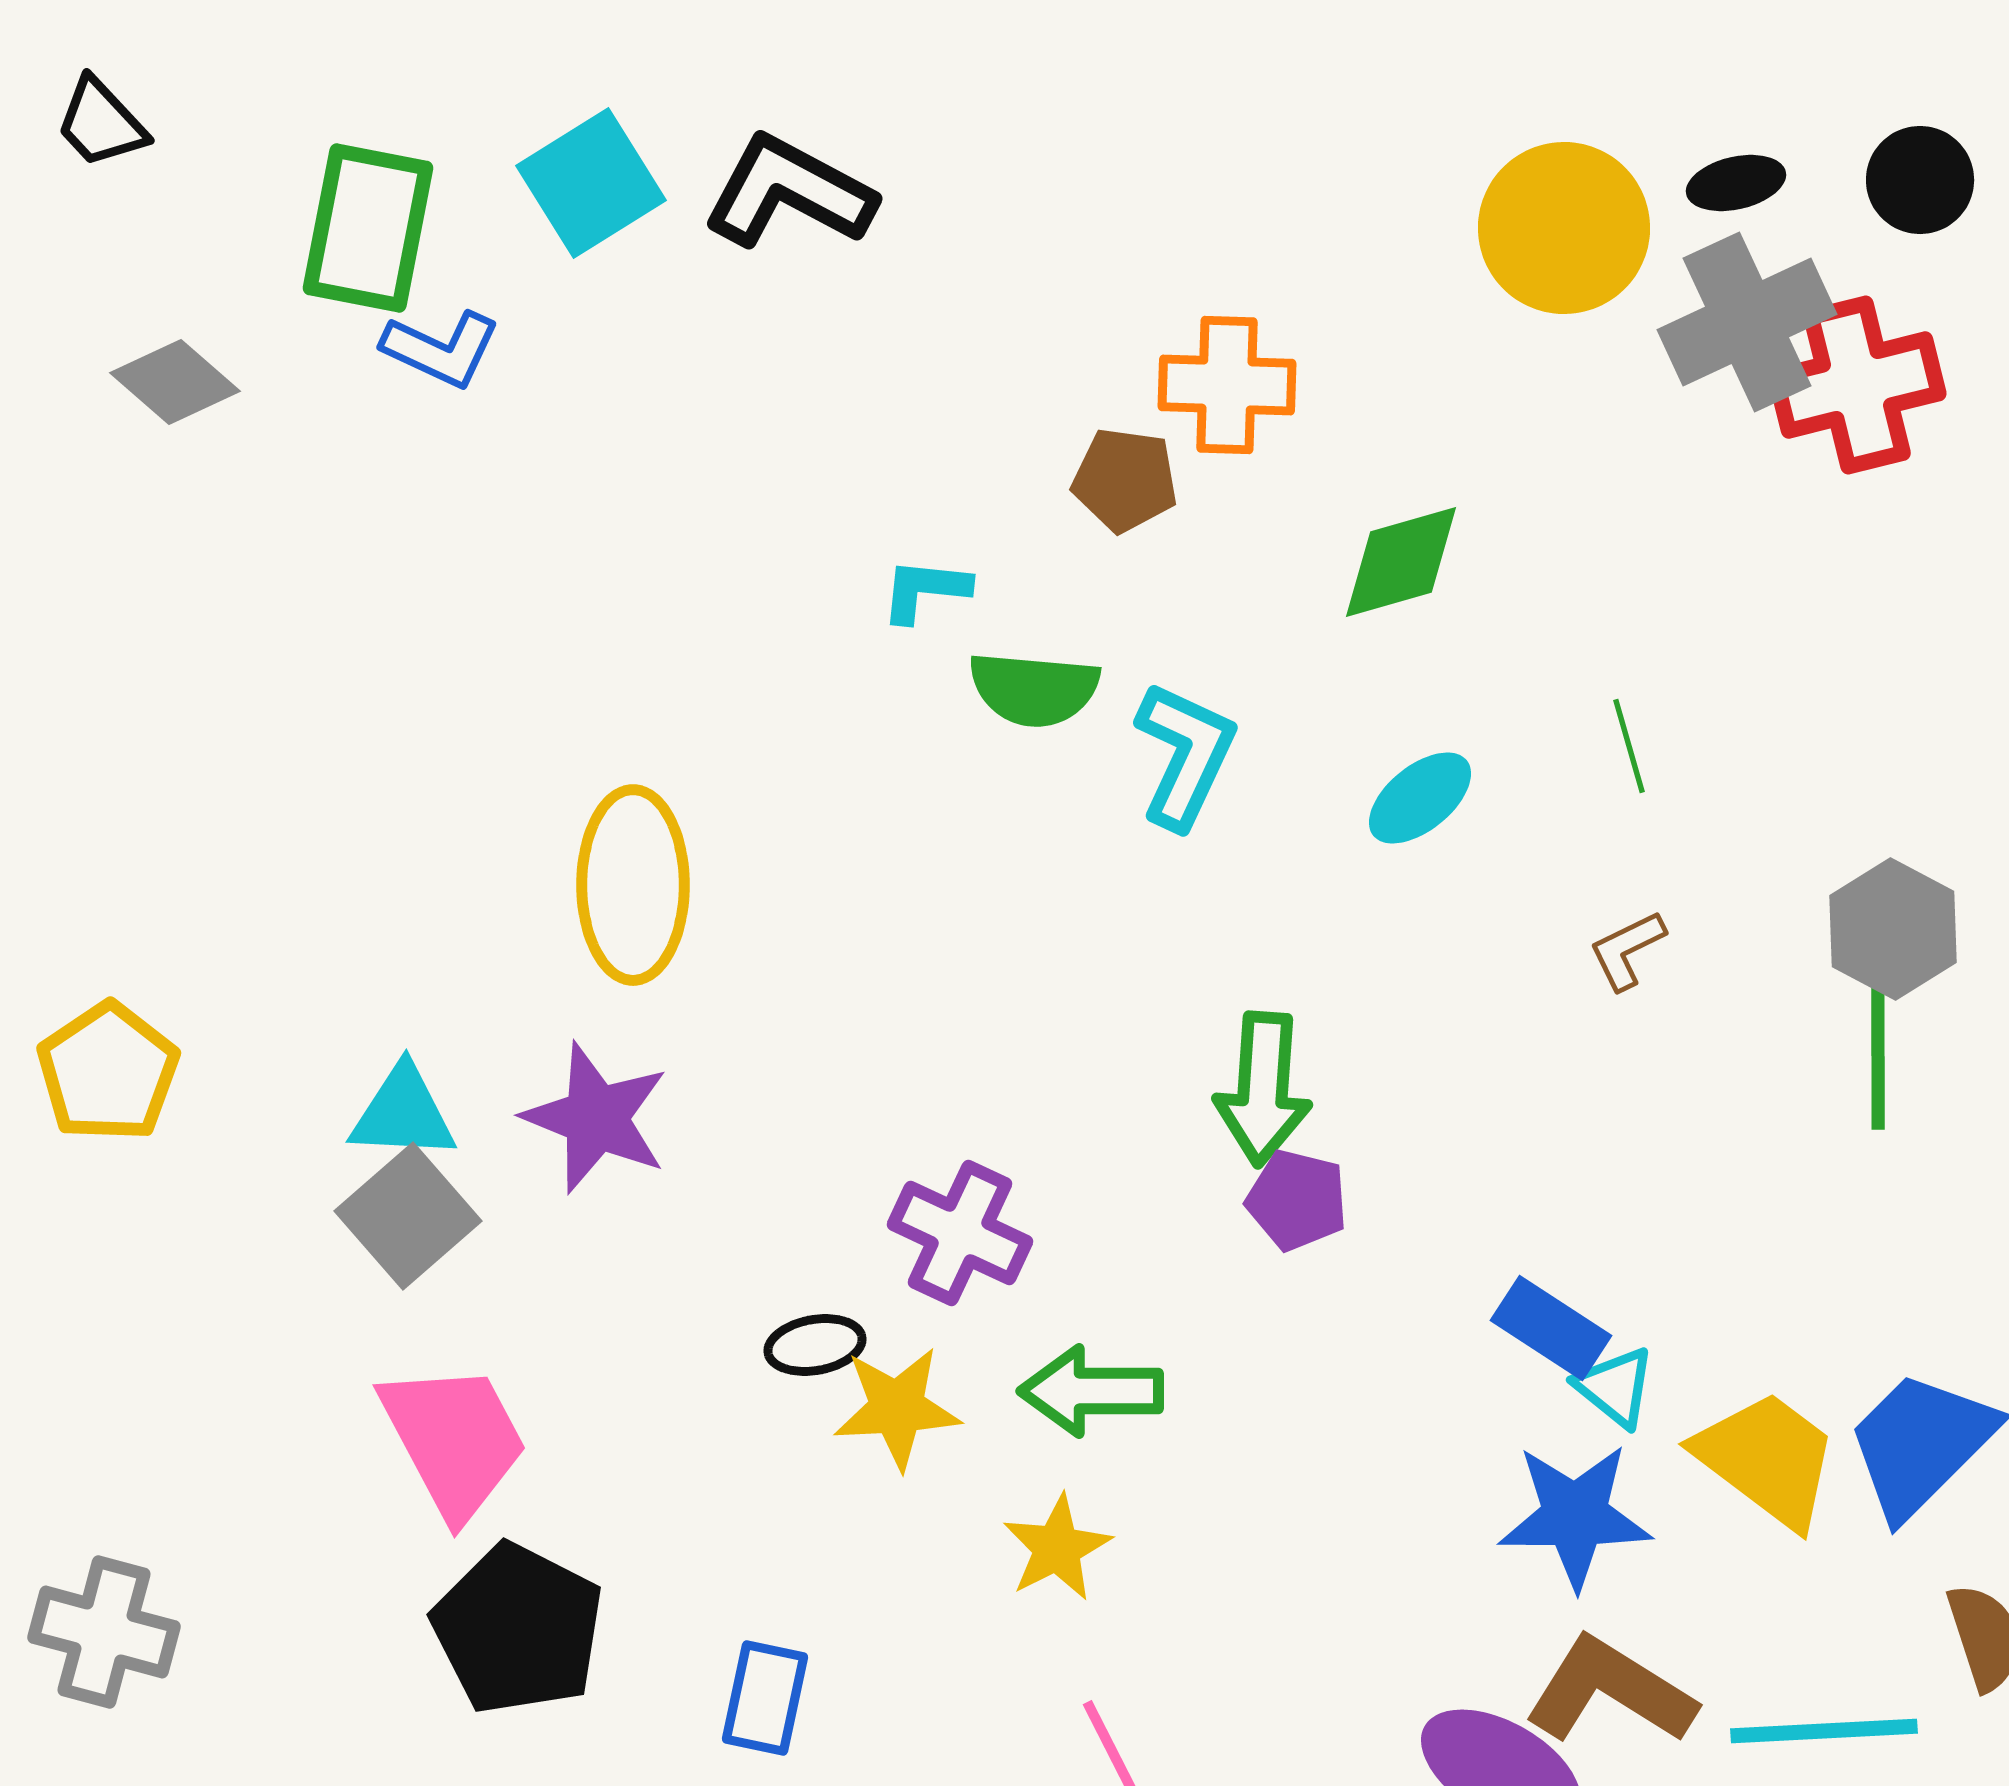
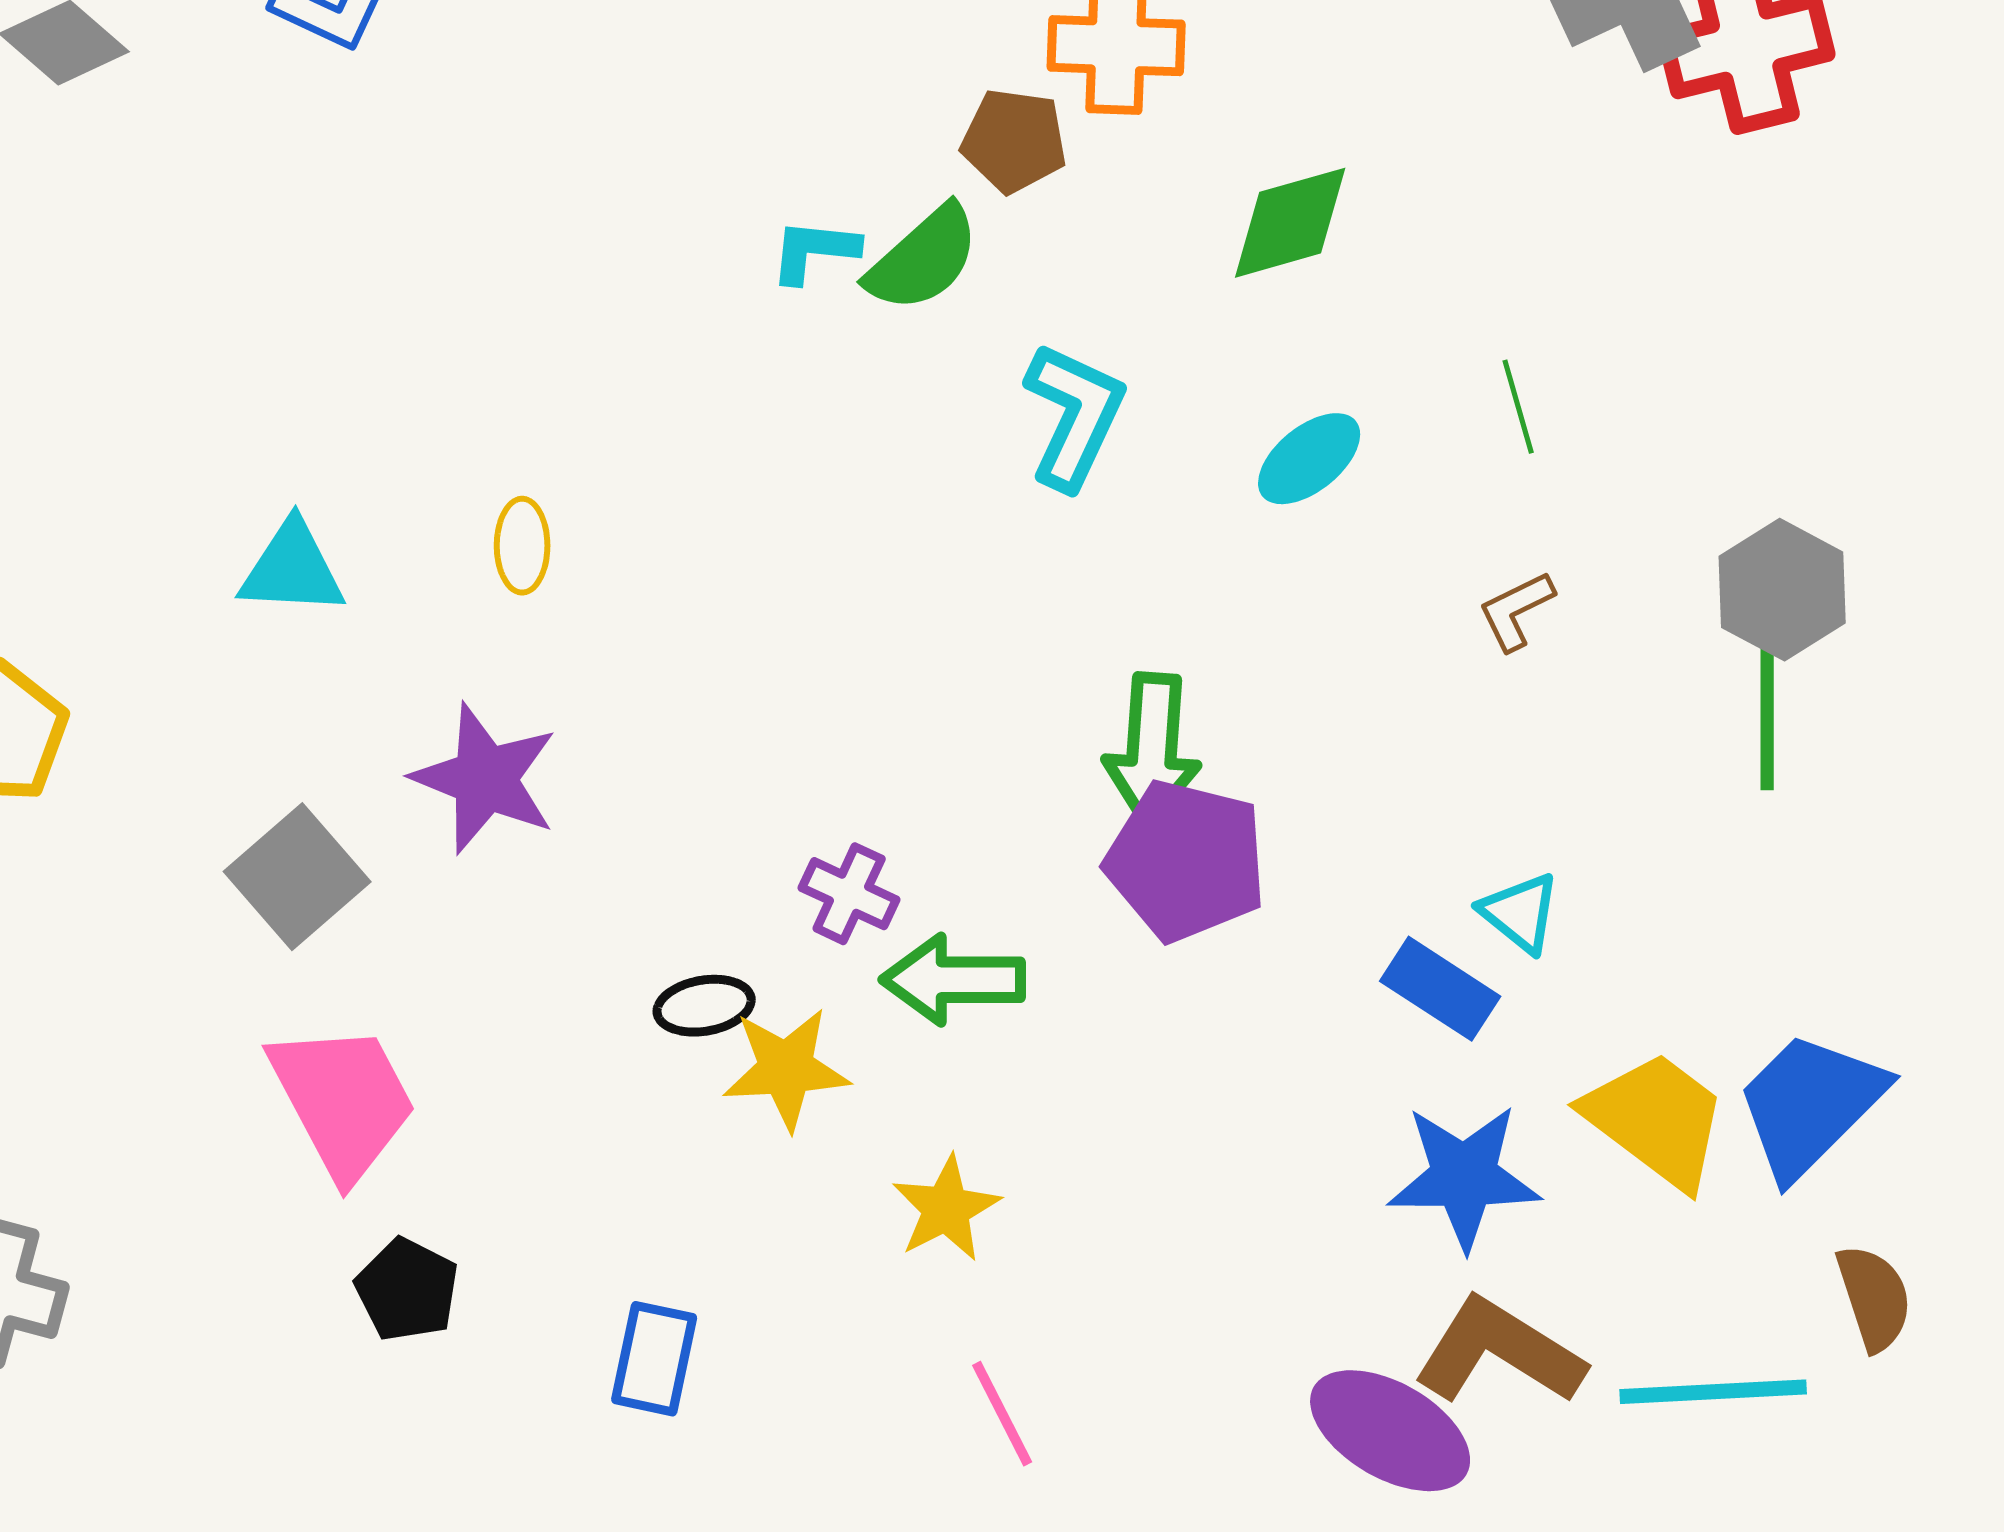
green semicircle: (1034, 689) -> (923, 259), moved, turned -47
yellow ellipse: (633, 885) -> (522, 546), size x0.5
cyan triangle: (403, 1113) -> (292, 569), moved
purple pentagon: (1297, 1200) -> (1186, 861), size x1.6
purple cross: (960, 1233) -> (849, 894), size x0.7
cyan triangle: (1615, 1387) -> (1520, 913), moved
green arrow: (1091, 1391) -> (953, 980), moved
black pentagon: (518, 1629) -> (407, 1290), size x0.6

